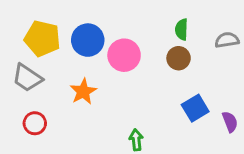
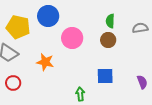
blue circle: (88, 40) -> (48, 16), moved
orange star: (83, 91) -> (45, 62), turned -30
blue square: (195, 108) -> (105, 76), moved, turned 30

